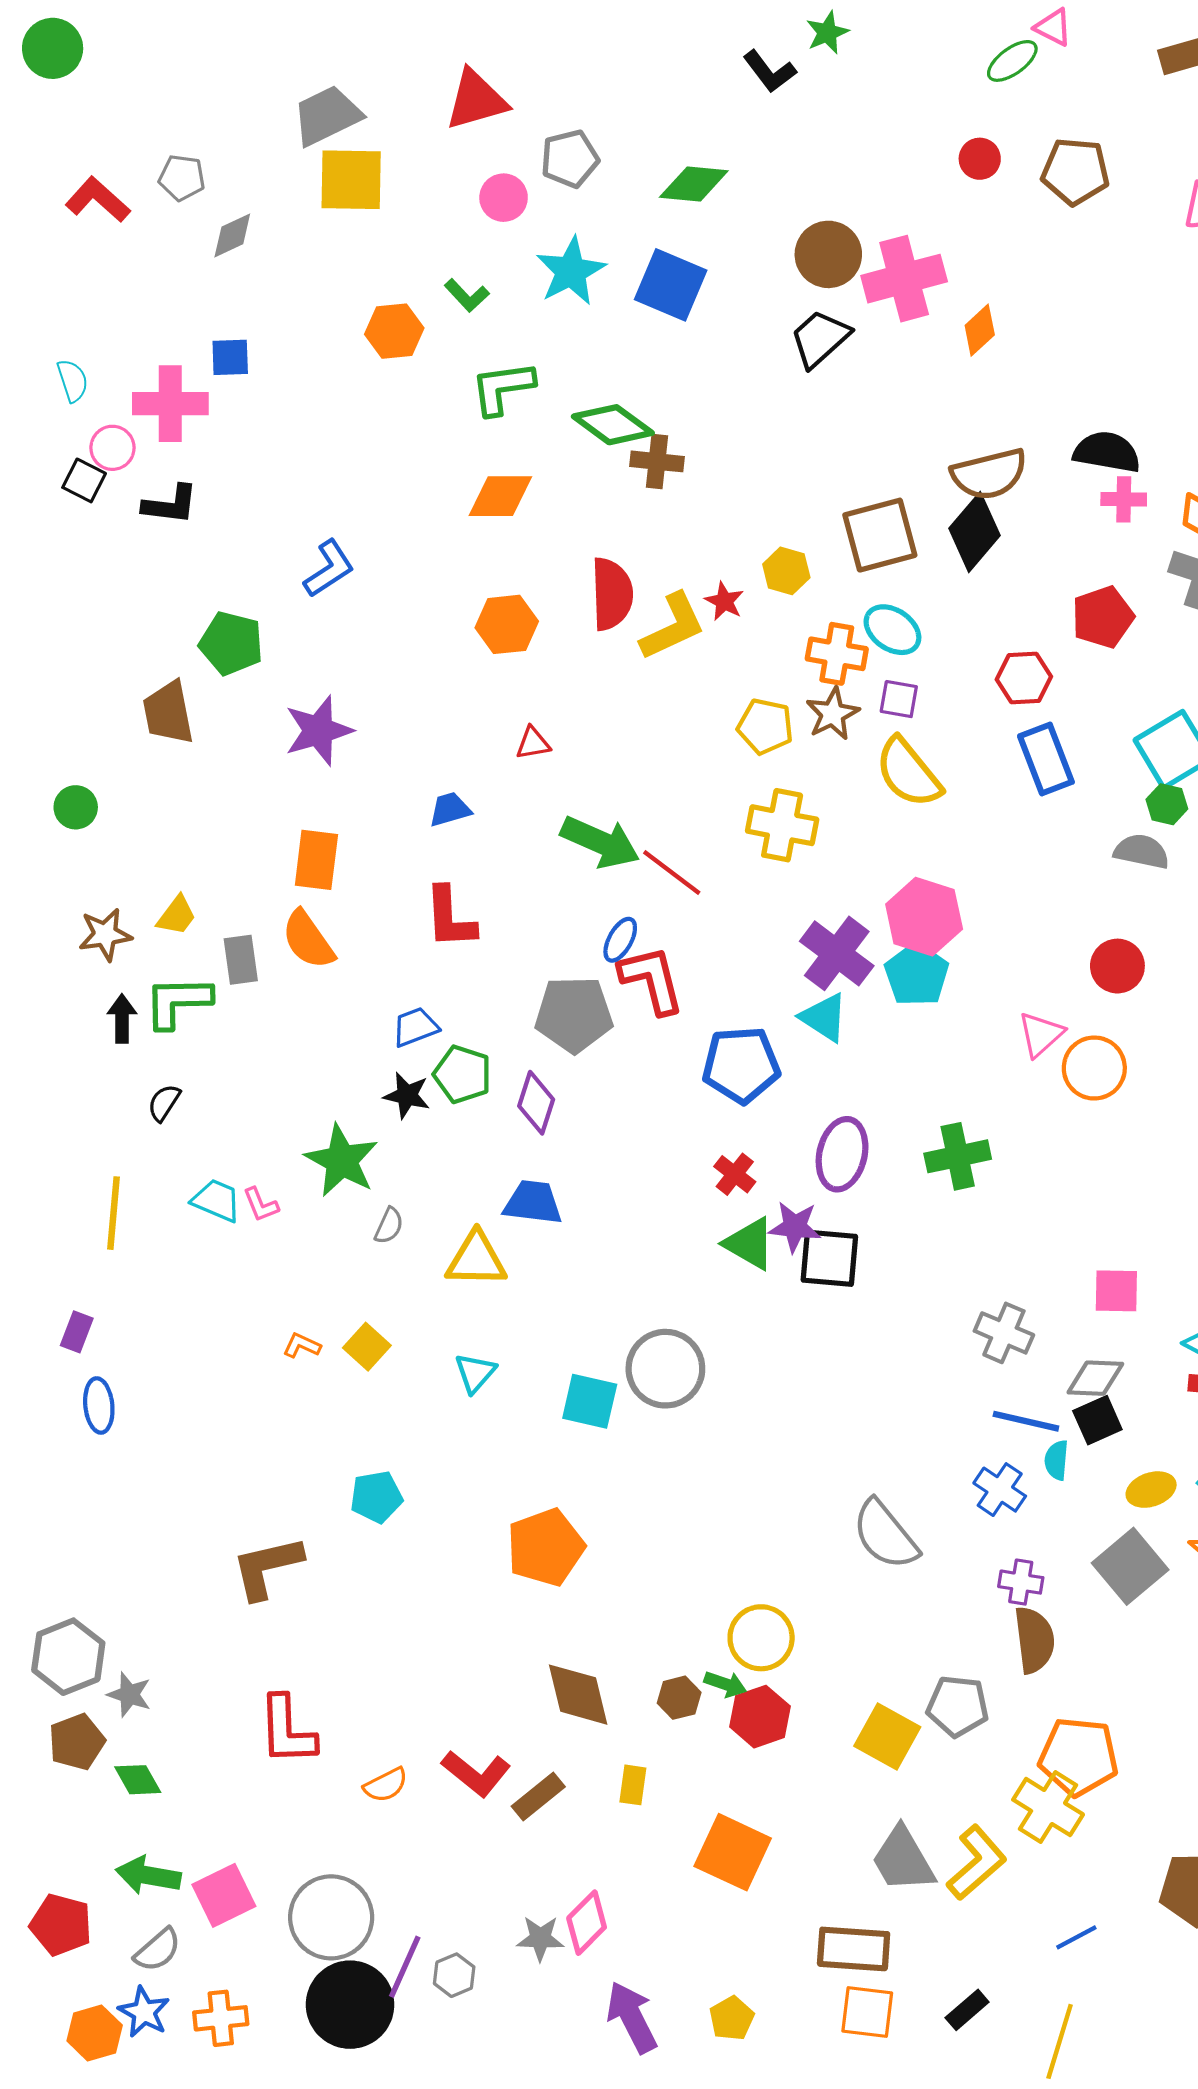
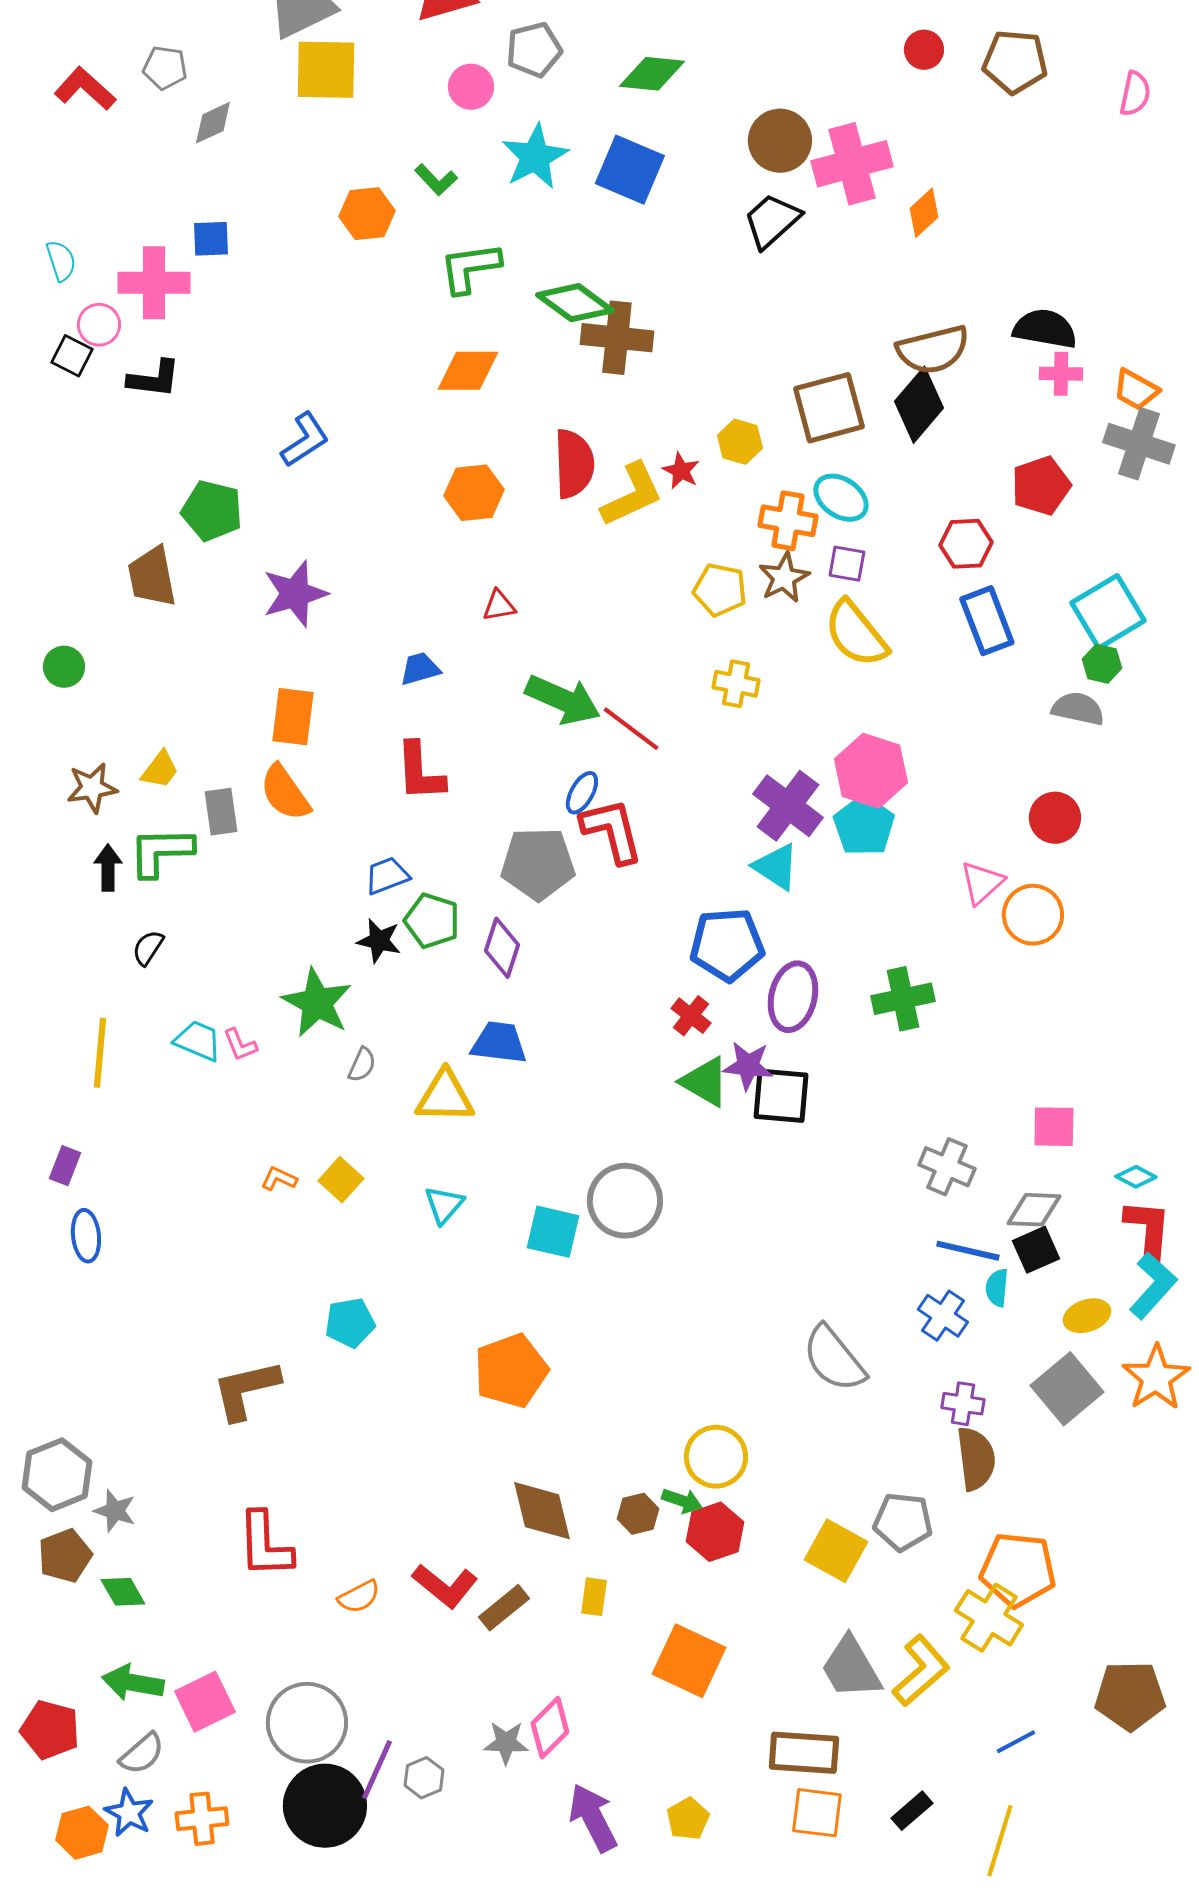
brown cross: (657, 461) -> (617, 338), size x1.4
yellow cross: (782, 825) -> (736, 684), size x0.7
blue pentagon: (741, 1065) -> (727, 945), moved

